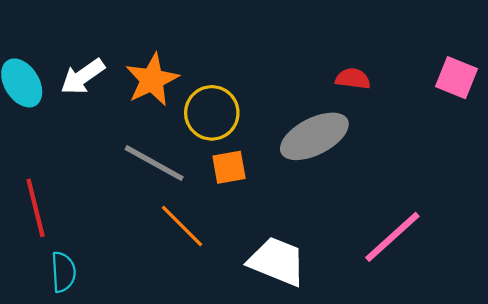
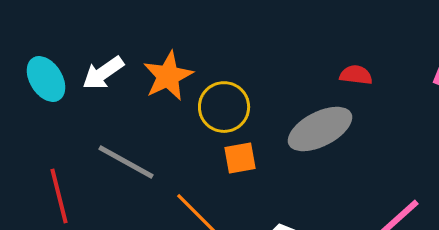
gray line: (154, 163) -> (126, 162), moved

